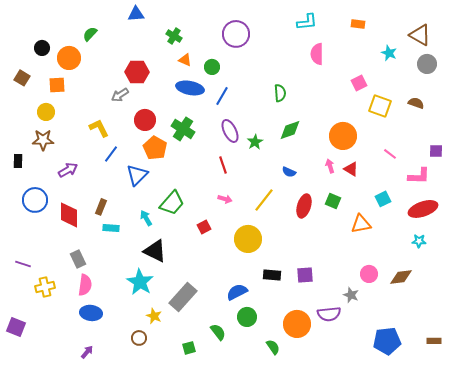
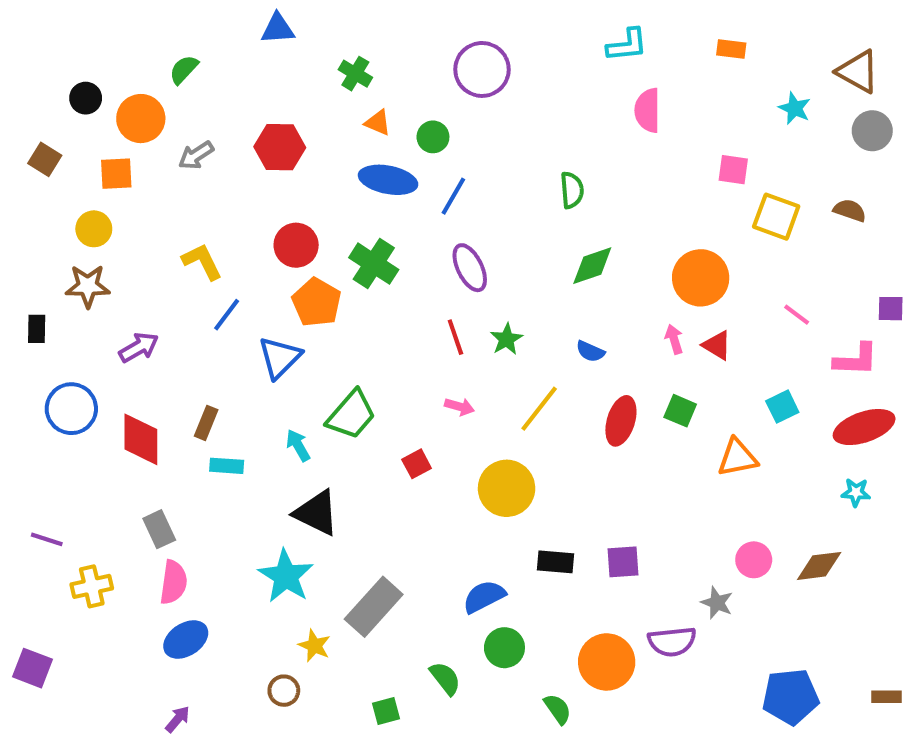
pink square: (359, 83) -> (733, 170), turned 35
gray arrow: (120, 95) -> (196, 155), moved
green star: (255, 142) -> (507, 339), moved
blue ellipse: (91, 313) -> (186, 639), turned -40

